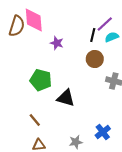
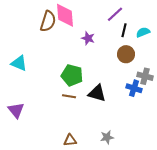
purple line: (105, 24) -> (115, 14), moved
brown line: (35, 120) -> (69, 96), moved, turned -40
blue cross: (103, 132) -> (134, 88), moved, turned -35

